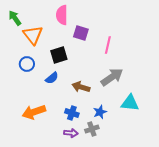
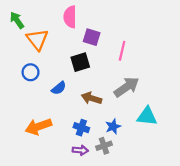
black square: (59, 55) -> (80, 62), moved

